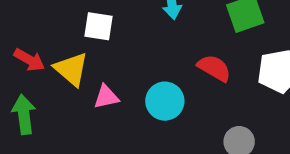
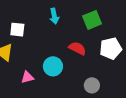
pink triangle: (106, 97) -> (27, 77), moved

